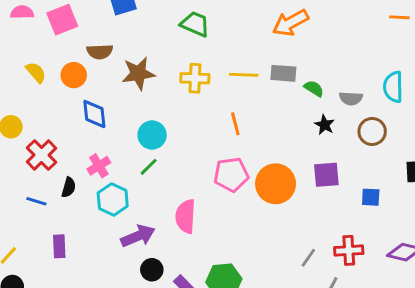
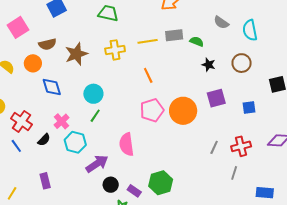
gray semicircle: (351, 98) -> (221, 22), moved, turned 42
black semicircle: (69, 187) -> (44, 140), turned 40
blue line: (36, 201) -> (16, 146), moved, turned 48
gray line: (308, 258) -> (214, 147), moved

